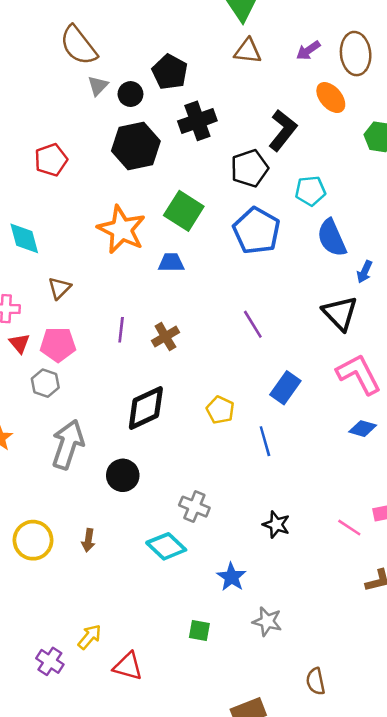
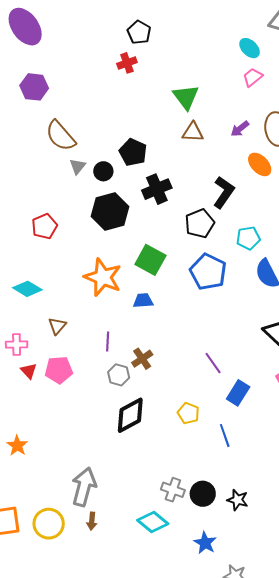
cyan diamond: (24, 238) -> (27, 289), turned -40
purple line: (253, 324) -> (213, 363), moved
purple line: (121, 330) -> (108, 342), moved
gray hexagon: (45, 383) -> (119, 375), moved
gray arrow: (68, 444) -> (84, 487), moved
black circle: (123, 475) -> (203, 494), moved

